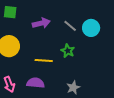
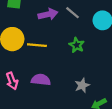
gray line: (70, 26) -> (72, 13), moved
yellow line: (44, 61) -> (37, 45), moved

